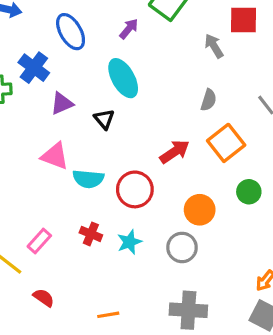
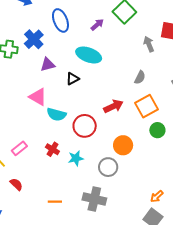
cyan ellipse: (123, 78) -> (89, 55), turned -50
black triangle: (104, 119) -> (73, 79), turned 32
green circle: (249, 192) -> (157, 130), moved
gray cross: (188, 310) -> (94, 199), moved

